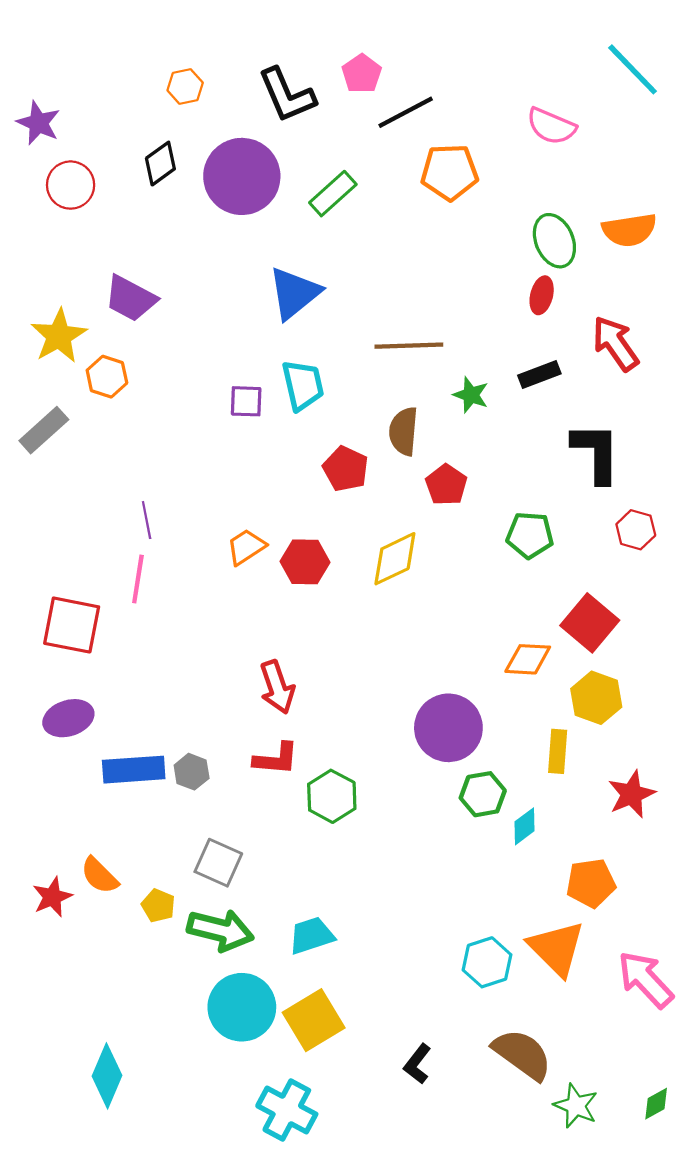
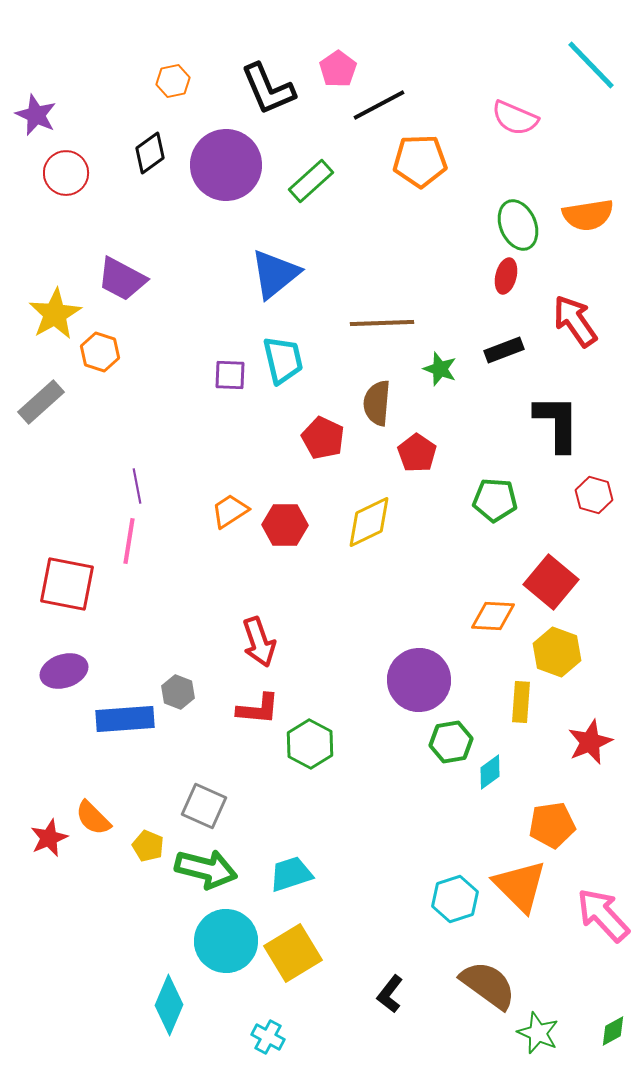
gray hexagon: (192, 772) -> (178, 692), moved
cyan diamond: (107, 1076) -> (169, 1005), moved
cyan cross: (287, 1110) -> (268, 1037), size x0.6

